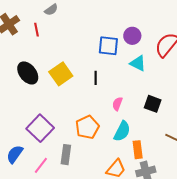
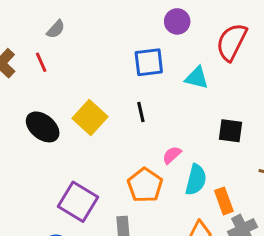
purple circle: (132, 36) -> (177, 21), moved
pink semicircle: (117, 104) -> (172, 155), moved, turned 40

